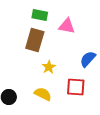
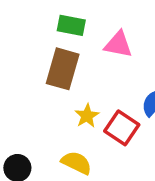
red square: (76, 87) -> (122, 128), moved, turned 30

